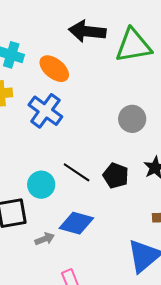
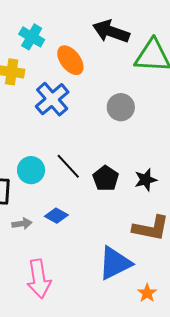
gray circle: (132, 119) -> (121, 107), moved
blue diamond: (76, 223) -> (56, 216), size x0.7

